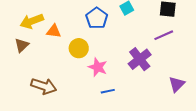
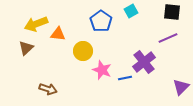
brown arrow: (44, 86) -> (48, 89), size x0.7
blue line: (108, 91) -> (125, 78), moved

